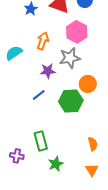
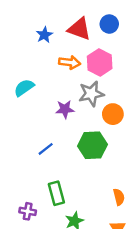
orange arrow: (43, 41) -> (70, 62), moved, turned 78
orange circle: (88, 84) -> (113, 114), moved
blue line: (39, 95) -> (46, 149), moved

